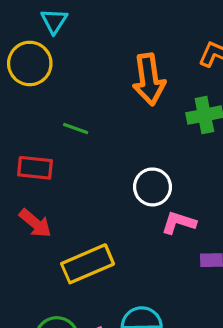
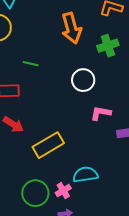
white circle: (152, 187) -> (83, 80), moved

